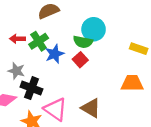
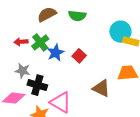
cyan circle: (94, 29) -> (120, 32), moved
green semicircle: (83, 42) -> (77, 16), moved
brown triangle: (91, 108) -> (101, 88), moved

